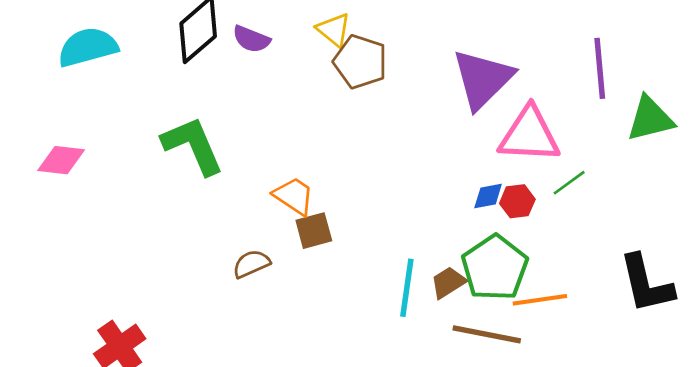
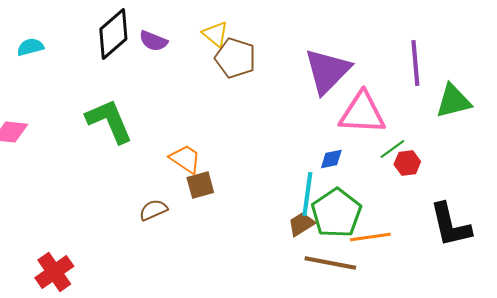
cyan semicircle: (88, 47) -> (30, 47), size x0.6
red hexagon: (517, 201) -> (407, 163), moved
cyan line: (407, 288) -> (307, 194), moved

